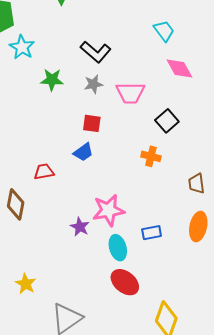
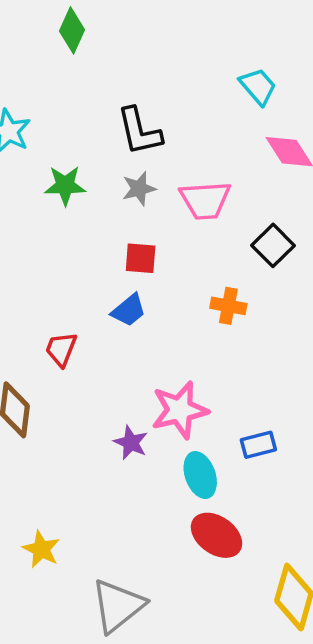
black L-shape: (96, 52) -> (139, 131), turned 40
orange cross: (151, 156) -> (228, 306), moved
red trapezoid: (44, 172) -> (61, 349), turned -55

